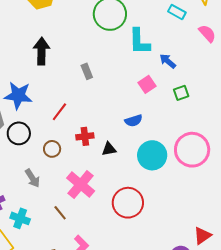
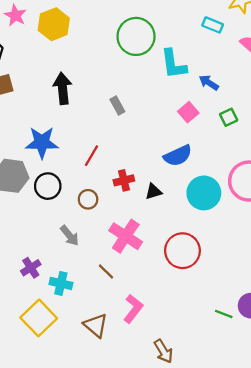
blue semicircle: (134, 121) -> (178, 156), size x1.4

